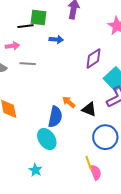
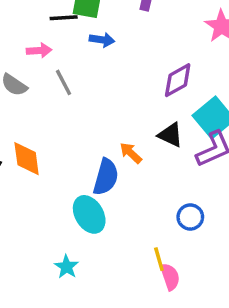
blue arrow: (56, 39) -> (102, 40), moved
gray line: (28, 64) -> (64, 82), turned 56
black triangle: (89, 109) -> (170, 135), moved
blue circle: (105, 137) -> (190, 217), size x0.6

